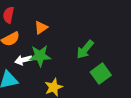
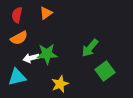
orange triangle: (41, 27) -> (46, 13), moved

